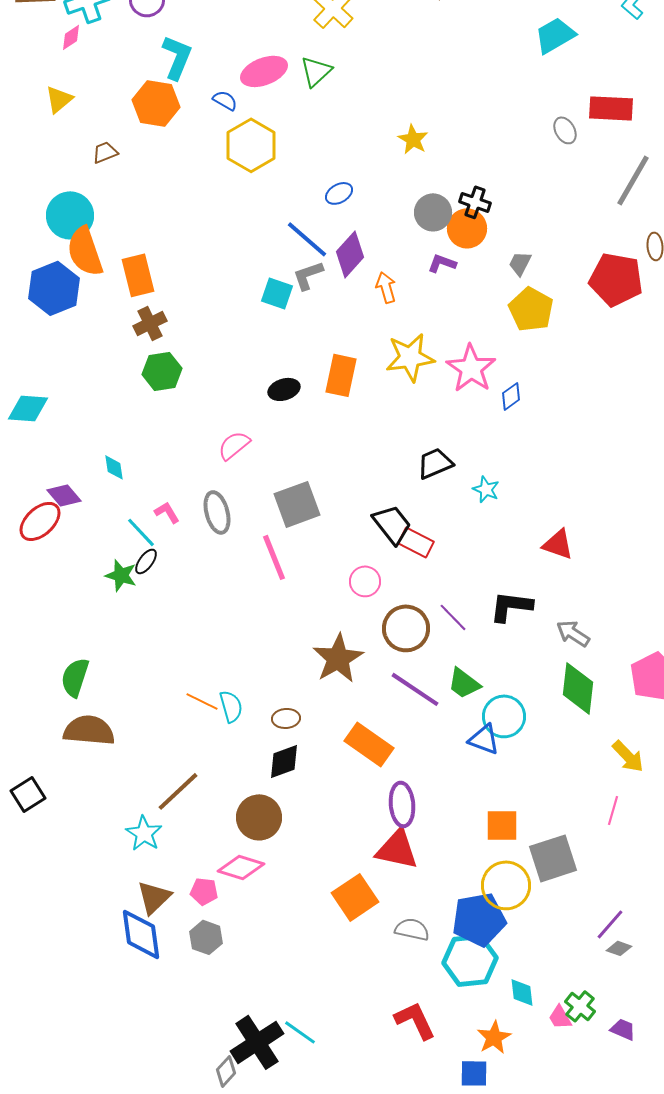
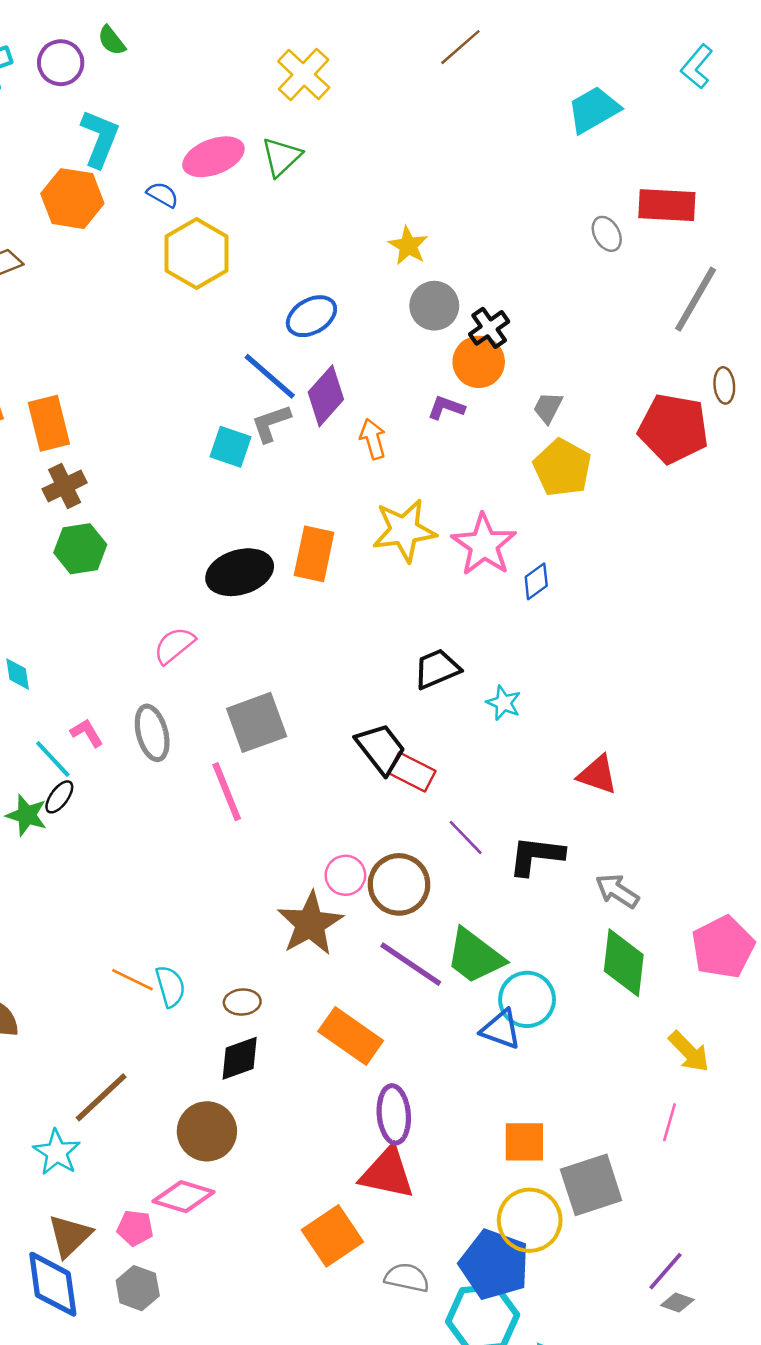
blue ellipse: (339, 193) -> (311, 316), size x1.4
black cross: (475, 202) -> (489, 328), turned 36
gray circle: (433, 212) -> (434, 306), moved
black ellipse: (284, 389) -> (240, 572), size x1.6
pink circle: (365, 581) -> (345, 875), moved
purple line: (453, 617) -> (466, 837), moved
green trapezoid: (464, 683) -> (475, 956), size x1.4
blue pentagon: (479, 919) -> (494, 1265), turned 30

